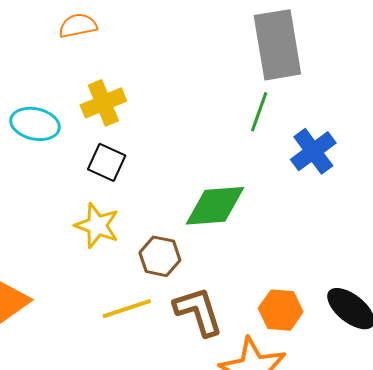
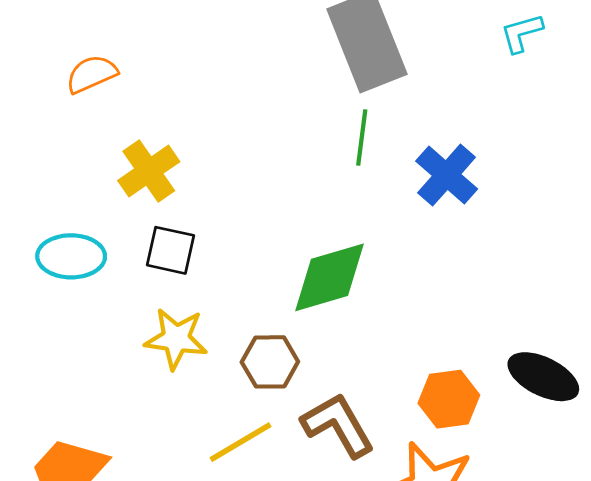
cyan ellipse: (35, 124) -> (71, 256), moved

